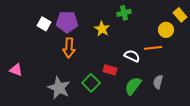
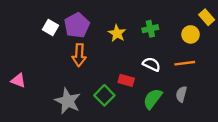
green cross: (124, 13) -> (150, 29), moved
purple pentagon: (67, 22) -> (77, 25), turned -30
orange line: (153, 48) -> (185, 63), moved

